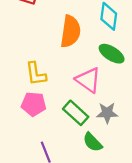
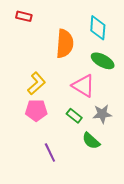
yellow L-shape: (36, 74) -> (36, 83), turned -120
green rectangle: (76, 113) -> (74, 116), size x0.7

